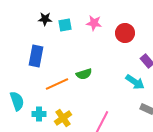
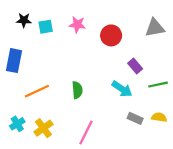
green semicircle: (84, 74) -> (77, 90), moved, turned -77
cyan cross: (39, 114) -> (17, 124), turned -32

